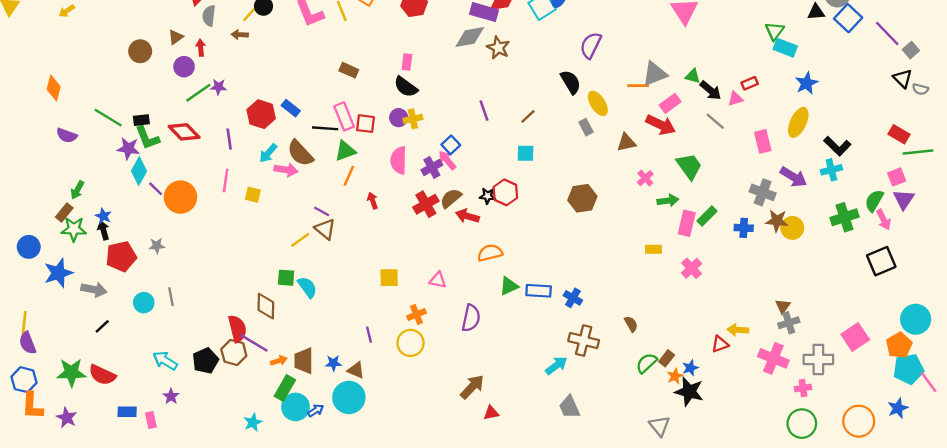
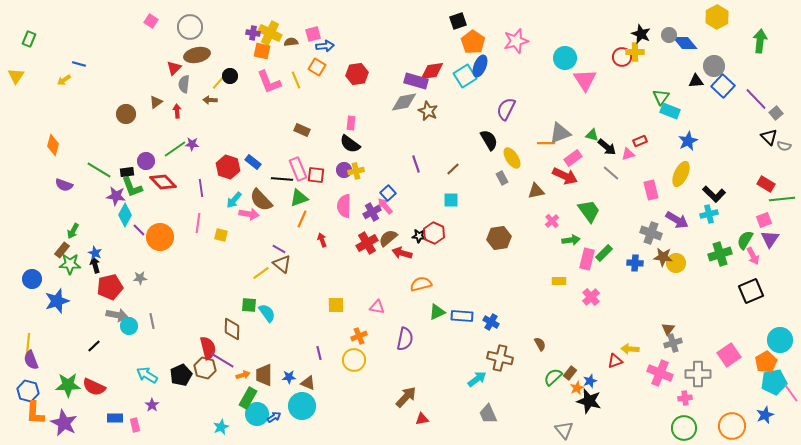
purple circle: (184, 67) -> (146, 161), moved
gray arrow: (94, 290) -> (117, 315), moved
purple star: (67, 418) -> (64, 423), size x1.5

